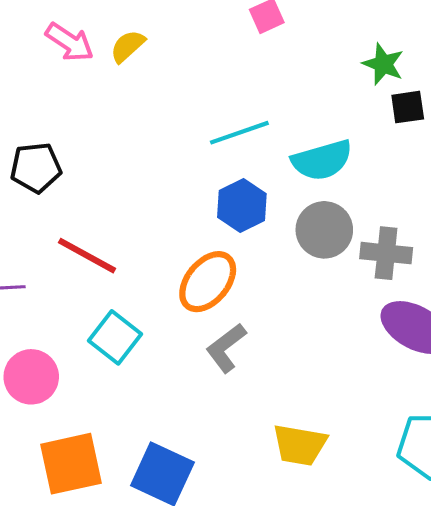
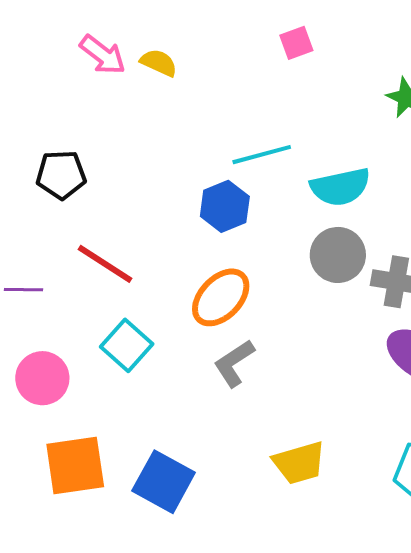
yellow semicircle: (128, 46) -> (159, 63), turned 63
blue hexagon: (242, 205) -> (225, 206), moved
yellow trapezoid: (300, 445) -> (299, 463), turned -30

